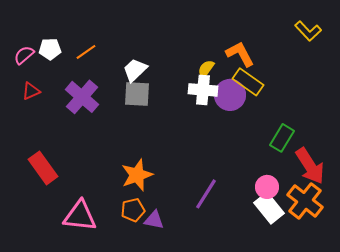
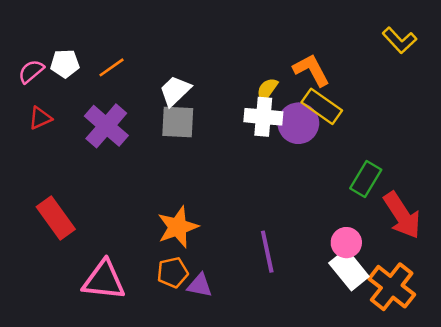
purple line: (206, 194) -> (267, 252), turned -44
orange cross: (305, 201) -> (392, 287), moved

